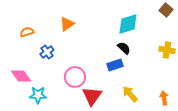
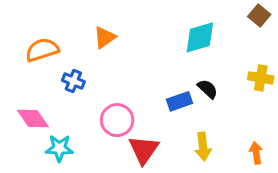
orange semicircle: (27, 32) -> (42, 50), size x1.5
black semicircle: (124, 48) -> (208, 89), moved
blue cross: (47, 52) -> (73, 81), turned -32
yellow arrow: (130, 94) -> (203, 147), turned -144

